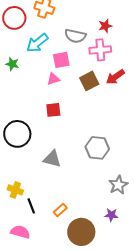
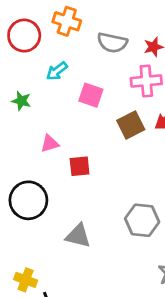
gray semicircle: (75, 36) -> (112, 43), moved
cyan arrow: (37, 43) -> (57, 71), size x0.7
pink square: (61, 60) -> (91, 95), turned 30
pink triangle: (53, 79) -> (50, 143), moved

